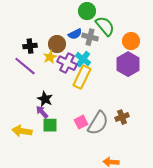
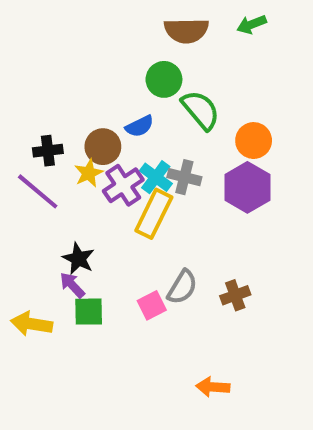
gray cross: (90, 37) -> (184, 177), moved
purple cross: (67, 63) -> (123, 185), turned 30
gray semicircle: (98, 123) -> (182, 287), moved, size x0.7

